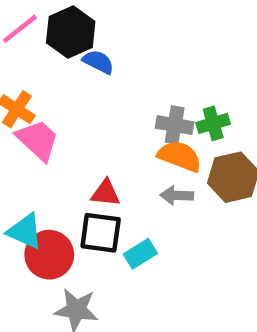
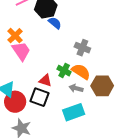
green cross: (213, 123) -> (64, 71), moved, turned 32
gray cross: (175, 125) -> (82, 48), moved
cyan rectangle: (140, 254) -> (74, 112), moved, size x1.5

